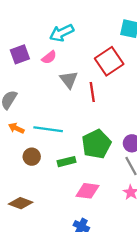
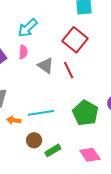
pink semicircle: (49, 57) -> (23, 52), turned -32
green rectangle: (66, 162) -> (53, 150), moved
pink diamond: (87, 191) -> (90, 155), turned 65

